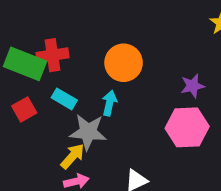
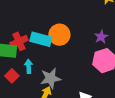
cyan rectangle: (64, 99) -> (41, 39), moved, size x1.5
cyan arrow: (109, 103) -> (29, 66), moved

